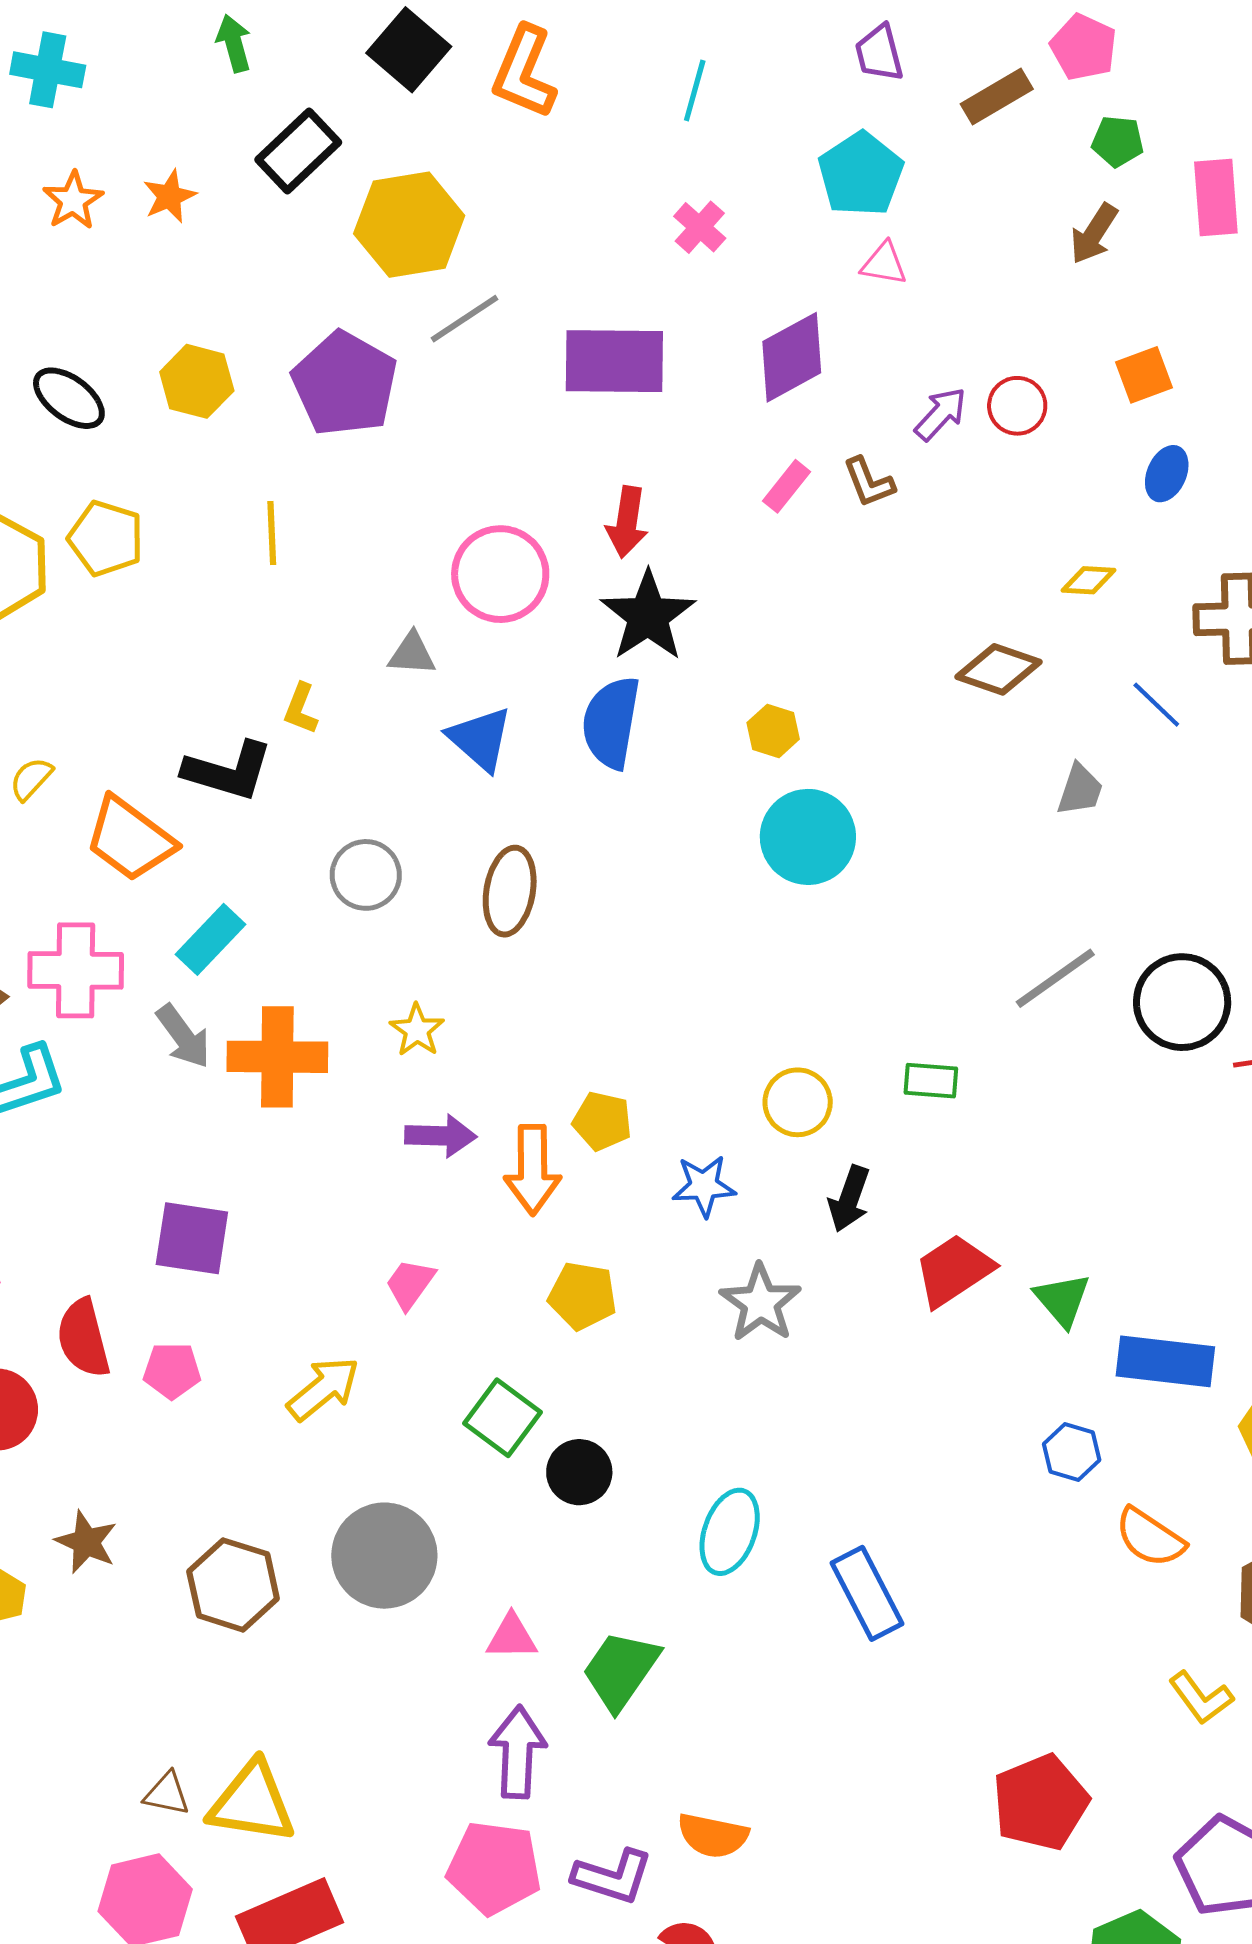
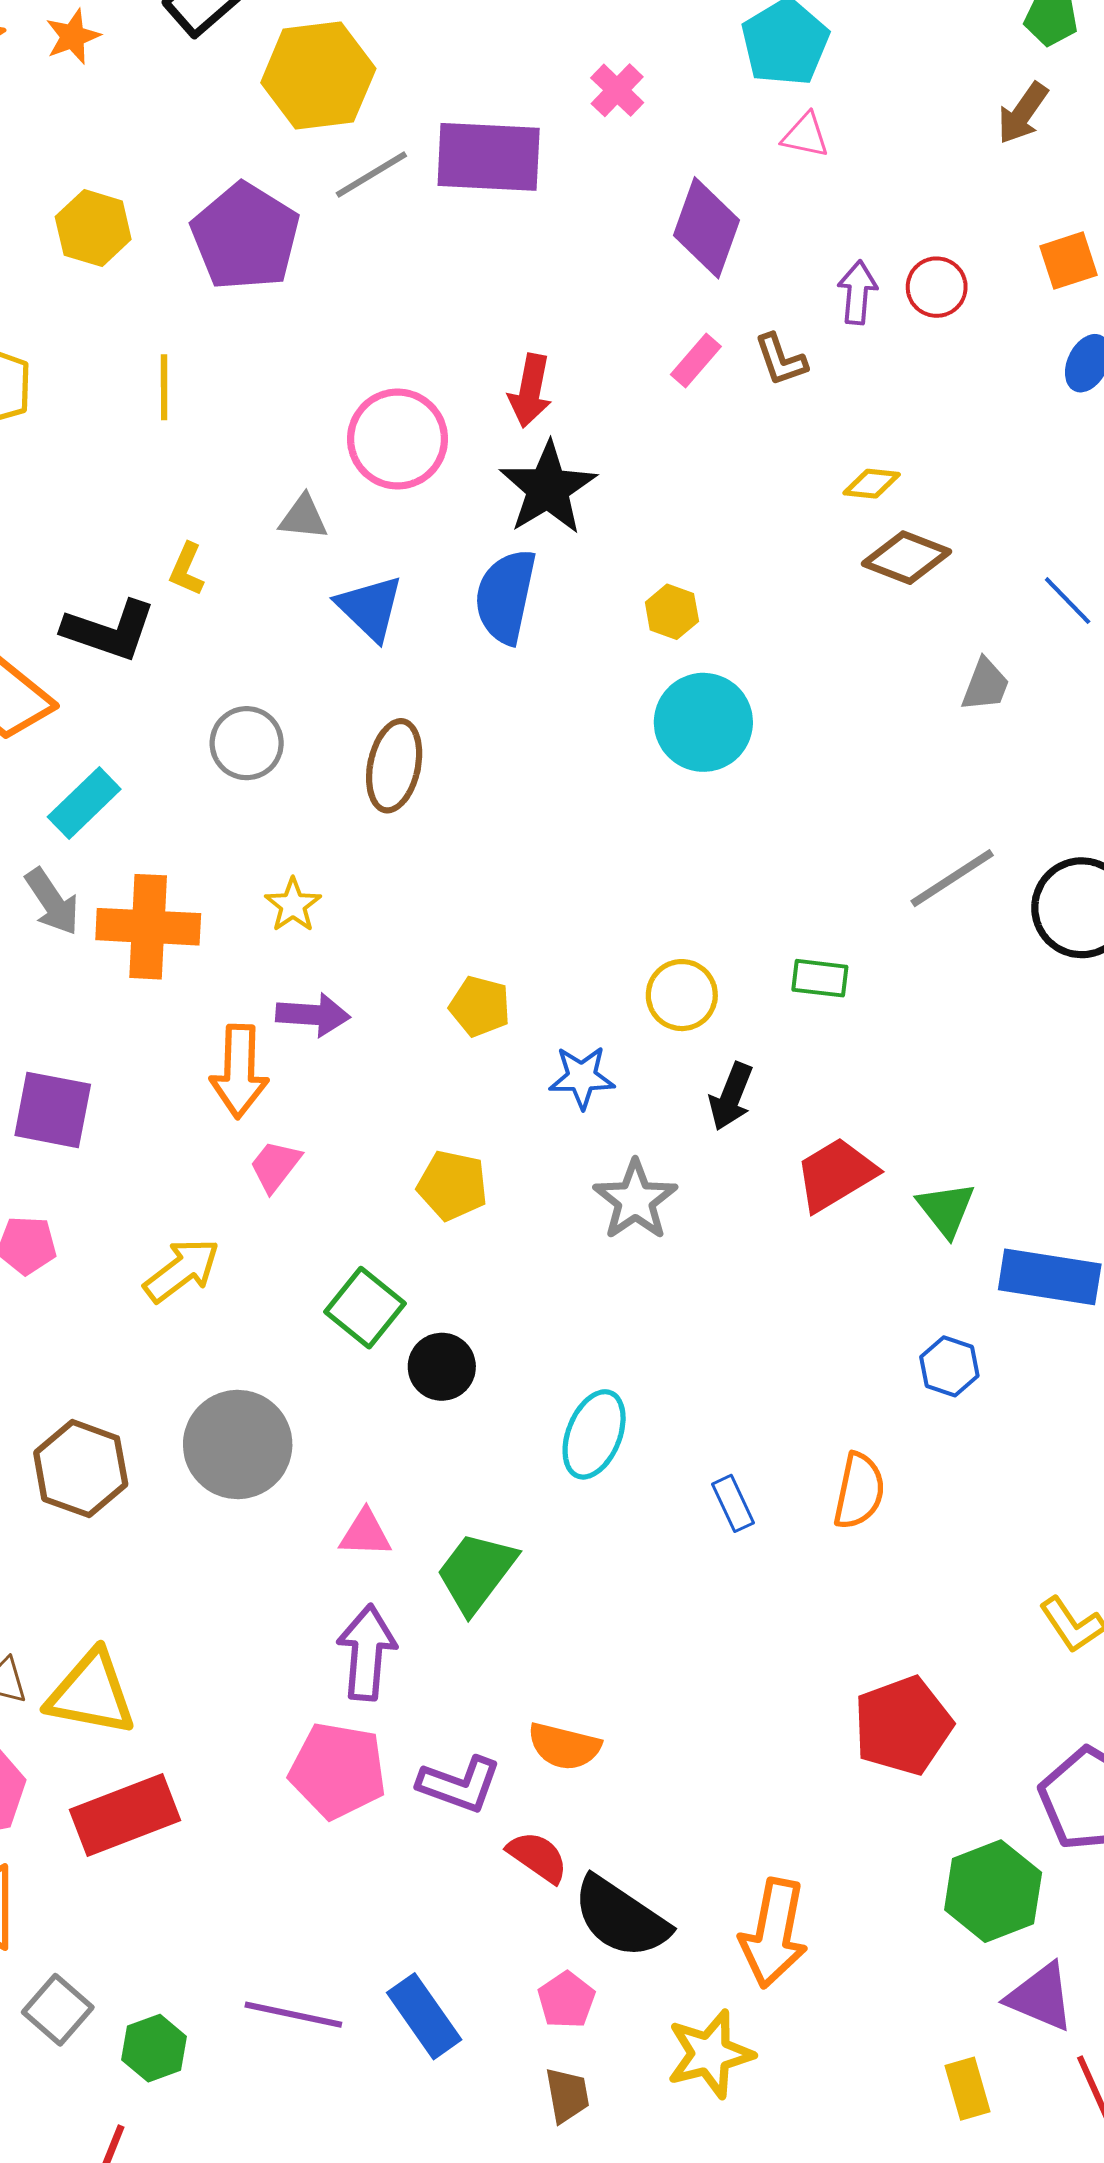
purple diamond: (792, 357) -> (706, 228), turned -44
purple rectangle: (614, 361) -> (489, 157), moved
purple arrow: (941, 414) -> (857, 292), turned -40
yellow diamond: (1088, 580) -> (872, 484), moved
orange arrow: (533, 1170) -> (239, 1071), moved
orange semicircle: (1150, 1538) -> (859, 1491), moved, turned -114
blue rectangle: (867, 1593) -> (733, 1503), size x0.6

